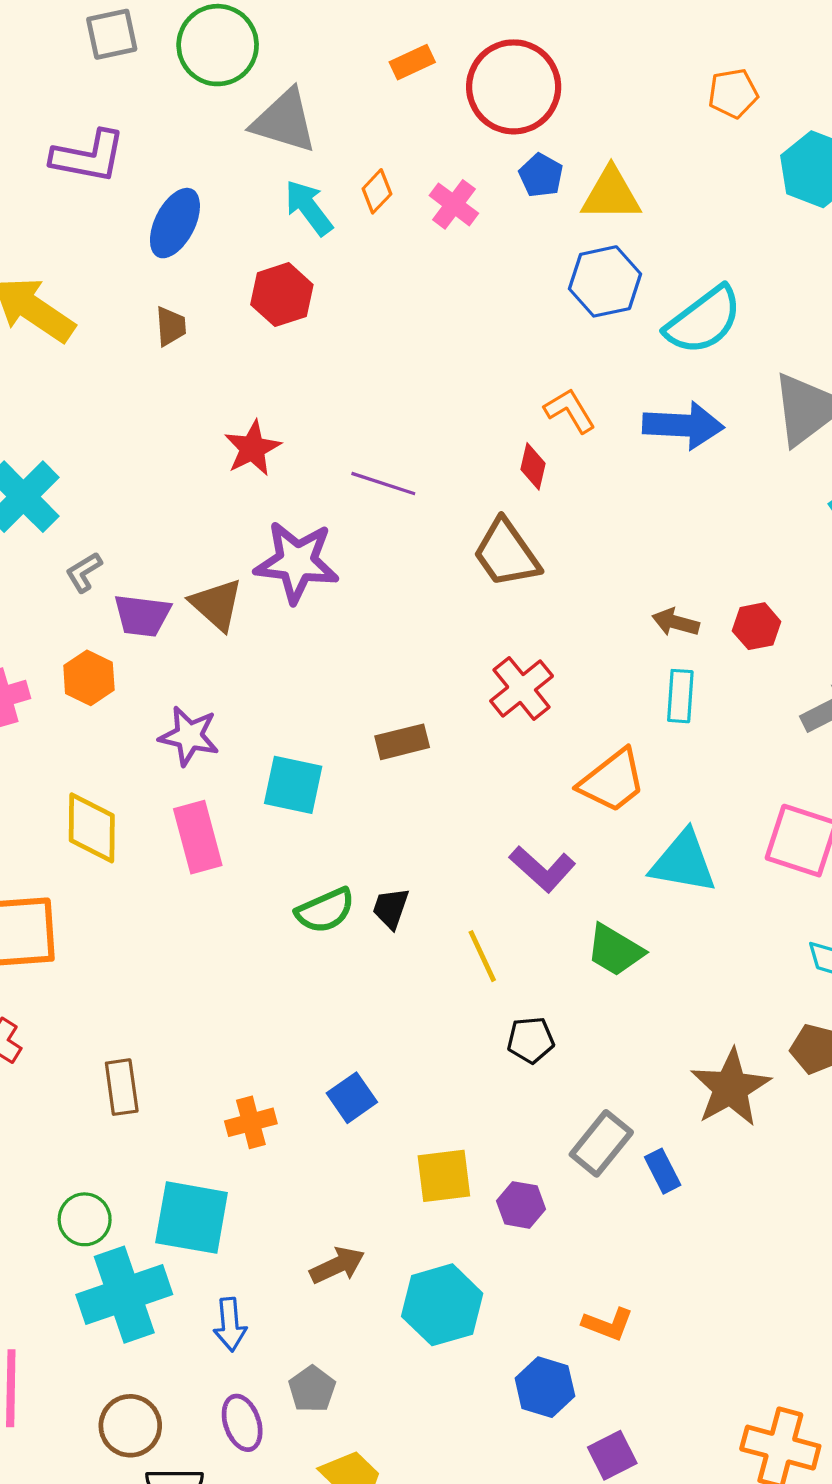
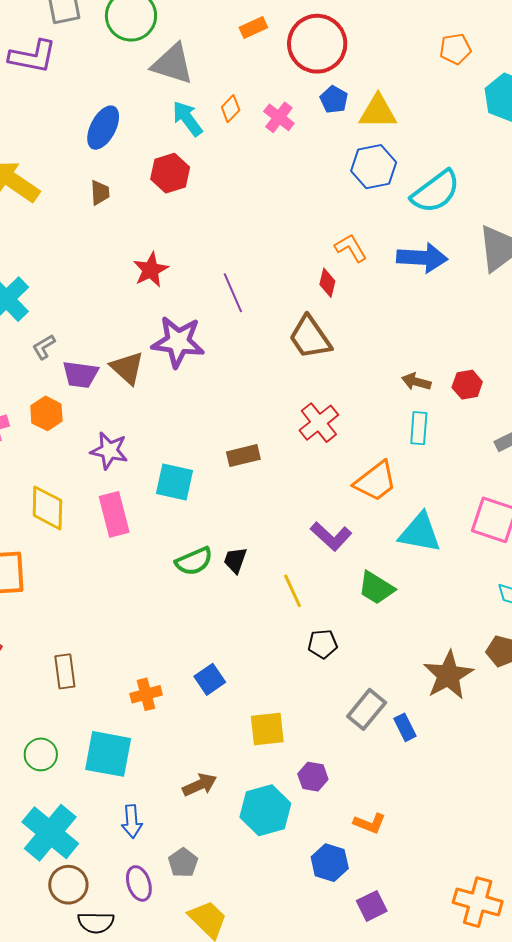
purple L-shape: (88, 156) -> (33, 56), moved
purple line: (383, 484) -> (233, 293), turned 48
purple hexagon: (521, 1205) -> (313, 777), moved
cyan cross: (124, 1295) -> (50, 833), moved, turned -32

